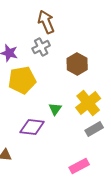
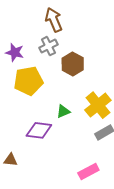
brown hexagon: (77, 64) -> (73, 64), moved
green triangle: (55, 109) -> (63, 111), turned 32

